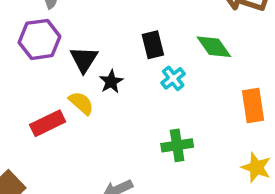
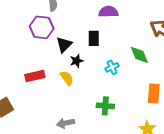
black rectangle: (153, 45) -> (94, 38), moved
yellow semicircle: (81, 103) -> (67, 78), moved

